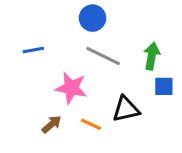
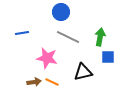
brown arrow: (52, 124) -> (34, 82), turned 32
orange line: (91, 124) -> (52, 82), moved

